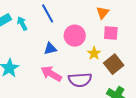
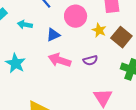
cyan arrow: (22, 23) -> (25, 25), moved, turned -40
purple semicircle: (80, 80) -> (90, 60), size x0.6

